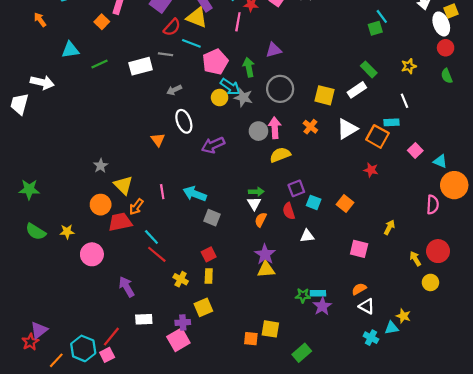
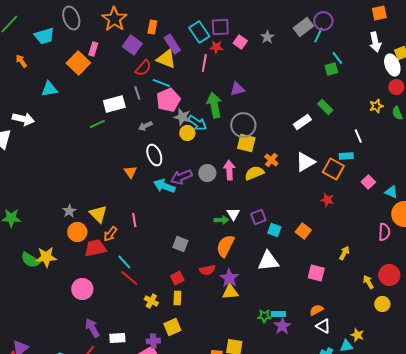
orange square: (102, 22) -> (78, 63), size x1.6
gray line: (165, 54) -> (137, 93), turned 64
pink pentagon: (215, 62) -> (168, 100), moved
green line: (99, 64) -> (97, 124), moved
yellow star: (409, 66) -> (376, 106), moved
green arrow: (249, 67) -> (214, 105), size x1.4
white rectangle: (357, 90) -> (302, 122), moved
yellow square: (324, 95) -> (246, 143), moved
gray star: (243, 98) -> (182, 117), moved
pink arrow: (275, 128) -> (229, 170), moved
gray circle: (258, 131) -> (207, 173), moved
yellow semicircle: (280, 155) -> (254, 173), moved
gray star: (101, 166) -> (69, 211), moved
cyan arrow: (195, 194) -> (164, 186), moved
white triangle: (254, 204) -> (233, 214), moved
red semicircle: (289, 211) -> (207, 270), moved, turned -84
orange semicircle: (261, 220) -> (225, 246), size x1.6
green semicircle: (36, 232) -> (30, 260), moved
yellow star: (67, 232) -> (46, 257), size x1.5
white triangle: (307, 236) -> (268, 261), size x1.6
pink circle: (92, 254) -> (82, 289), moved
purple arrow: (127, 287) -> (92, 328), moved

